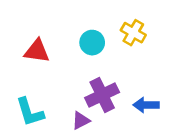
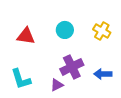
yellow cross: (133, 33) -> (102, 31), moved

